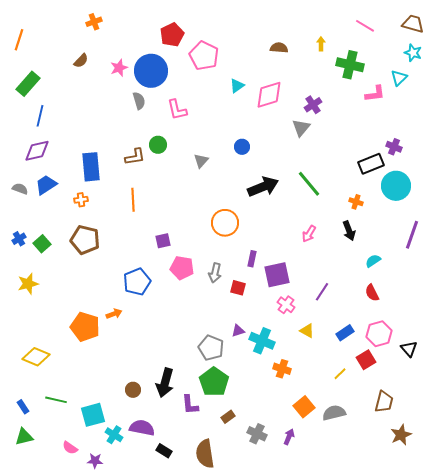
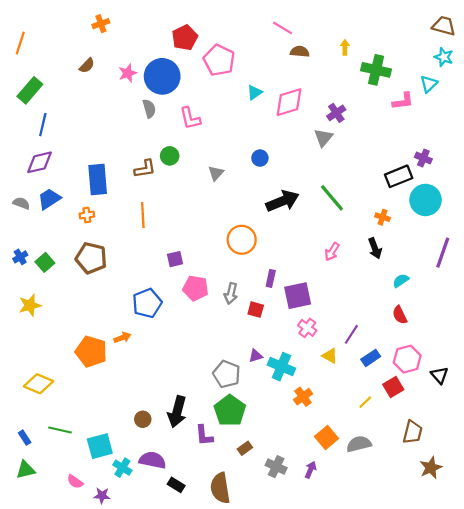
pink line: (365, 26) -> (283, 28), moved
purple line: (322, 292) -> (351, 334), moved
orange cross: (282, 369) -> (303, 397), turned 36

